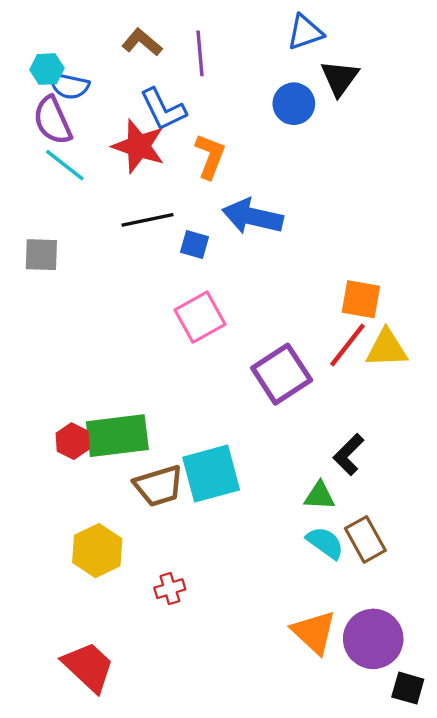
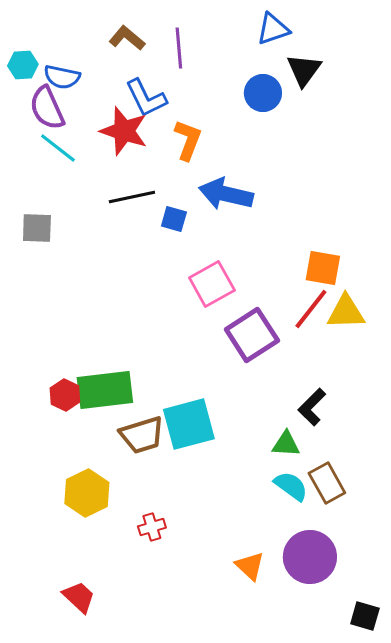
cyan hexagon: (47, 69) -> (23, 65), moved
pink square: (200, 317) -> (212, 284), moved
orange triangle: (314, 632) -> (250, 566), moved, size x0.7
purple circle: (373, 639) -> (310, 557), moved
red trapezoid: (88, 667) -> (79, 597), size x0.7

